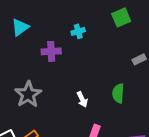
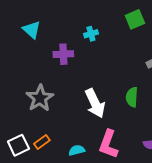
cyan triangle: (20, 27) -> (32, 30), turned -42
white arrow: (82, 99) -> (95, 103), size x1.8

